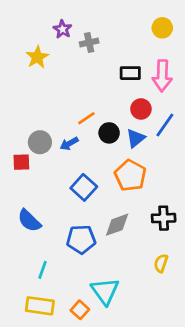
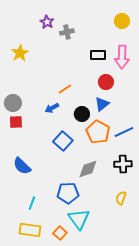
yellow star: (37, 57) -> (20, 53), moved
blue line: (165, 125) -> (124, 132), moved, turned 30
black circle: (109, 133) -> (82, 114), moved
gray circle: (40, 142) -> (13, 103), moved
blue pentagon: (81, 239) -> (68, 193), moved

